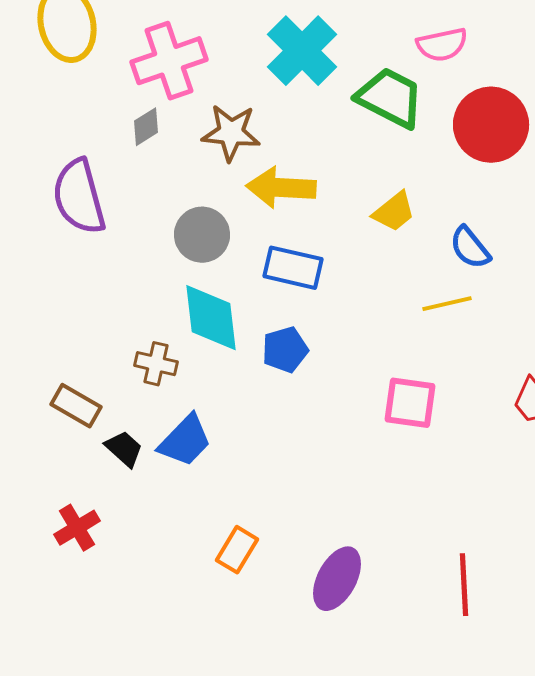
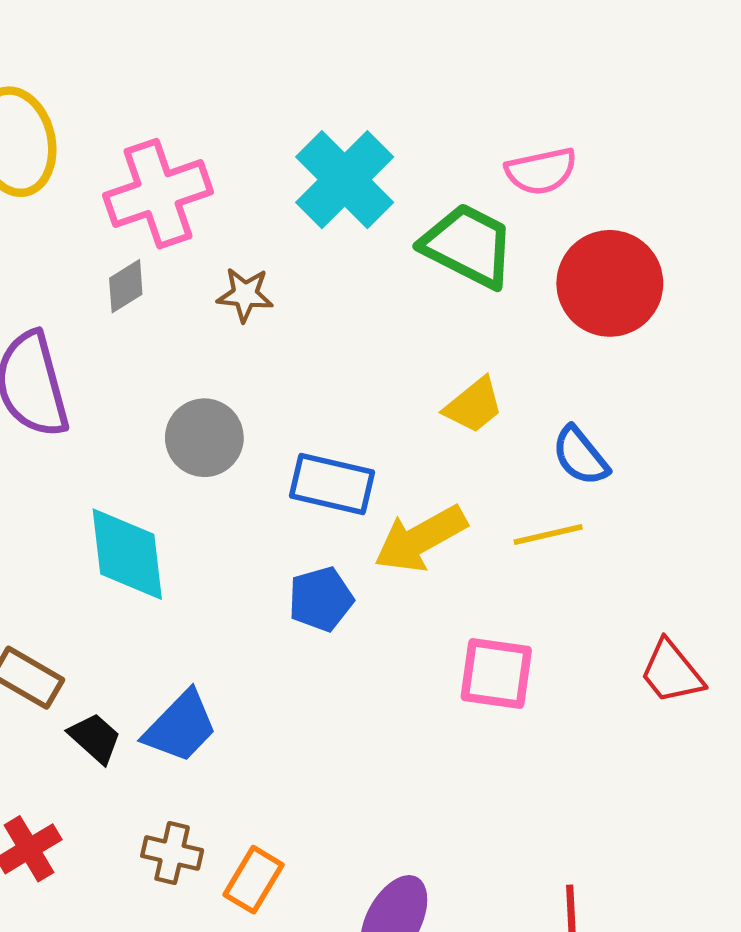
brown star: (231, 133) -> (245, 295), size x0.7
yellow arrow: (281, 188) -> (420, 539), moved, turned -32
cyan diamond: (211, 318) -> (127, 554), moved
brown cross: (156, 364) -> (172, 853), moved

